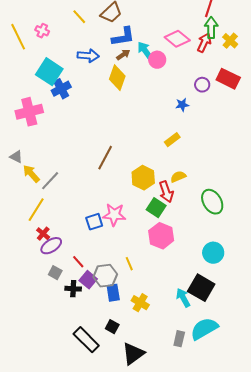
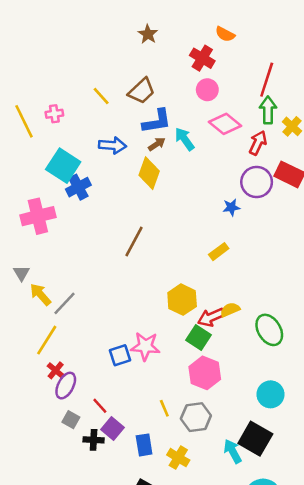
pink cross: (42, 31) -> (54, 114), turned -32
red arrow: (204, 43) -> (258, 143), moved
pink circle: (157, 60) -> (207, 90), moved
purple circle: (202, 85) -> (257, 182), size x1.6
gray triangle: (16, 157) -> (21, 273), turned 32
brown line: (105, 158) -> (134, 241), moved
yellow semicircle: (178, 177) -> (230, 310), moved
red arrow: (166, 192) -> (211, 317), turned 85
purple ellipse: (51, 246) -> (66, 386), turned -30
gray hexagon: (105, 276) -> (196, 417), moved

